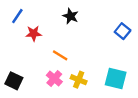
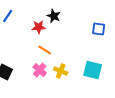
blue square: (123, 31) -> (99, 29), turned -32
red star: (34, 33) -> (39, 27), moved

